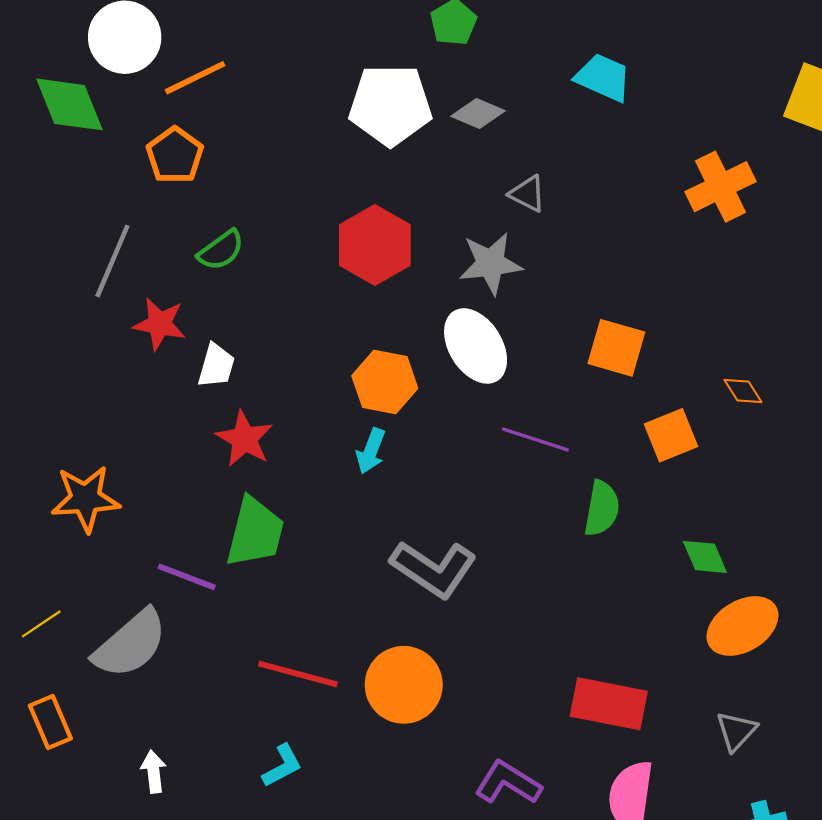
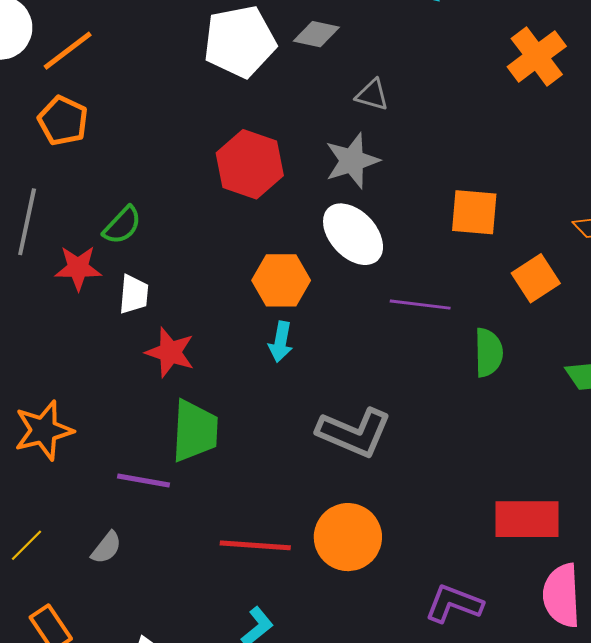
green semicircle: (221, 250) -> (122, 225), moved
gray semicircle: (130, 644) -> (106, 548), size x0.5

